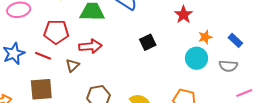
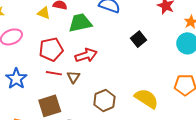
red line: (43, 56) -> (54, 73), moved

